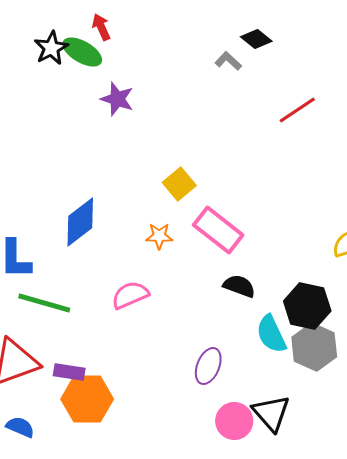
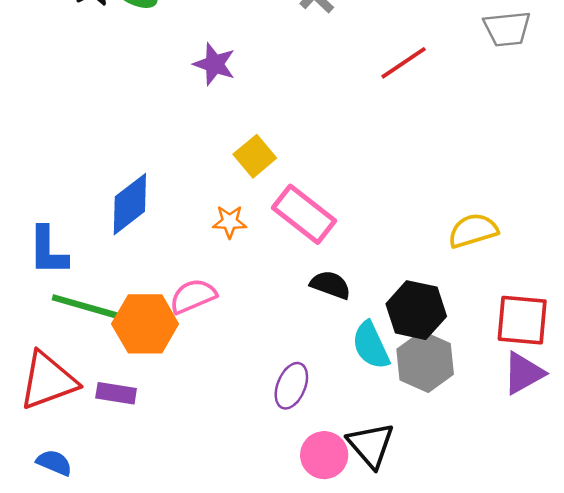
purple star: (117, 99) -> (214, 64), moved
orange hexagon: (87, 399) -> (145, 324), moved

